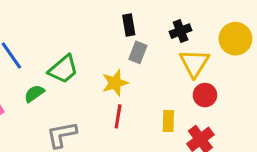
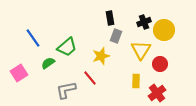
yellow circle: (235, 39) -> (164, 30), moved
yellow triangle: (194, 63) -> (141, 50), moved
red line: (118, 116) -> (90, 78), moved, turned -49

